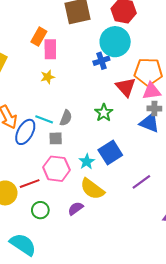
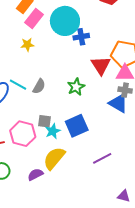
cyan circle: (115, 42) -> (65, 21), moved
pink rectangle: (50, 49) -> (34, 18), turned 30
gray square: (56, 138) -> (45, 121), moved
yellow semicircle: (92, 189) -> (54, 158), turned 85

